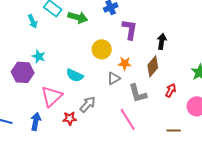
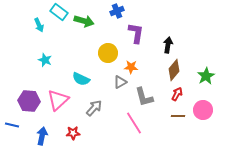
brown diamond: (153, 66) -> (174, 70), moved
purple hexagon: (23, 72) -> (29, 101), moved
red star: (70, 118) -> (73, 133), moved
blue arrow: (36, 121) -> (42, 136), moved
brown line: (174, 130) -> (178, 116), moved

